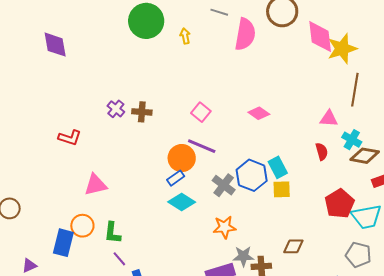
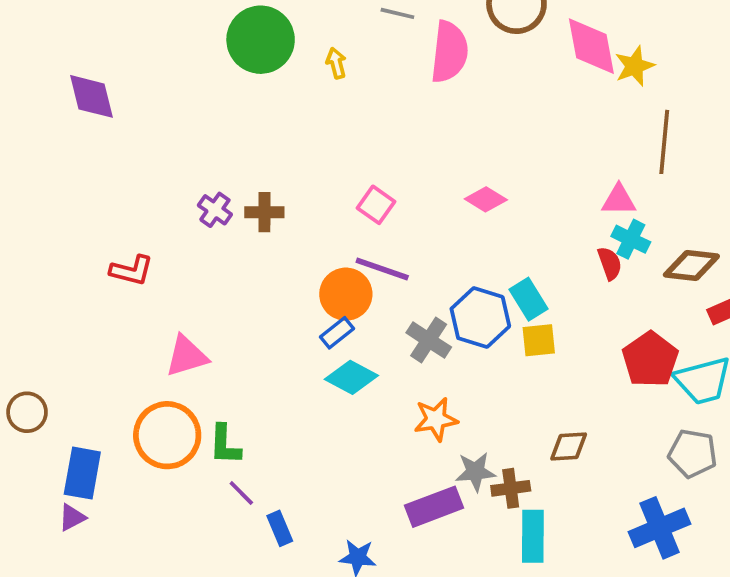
yellow star: (342, 49) -> (635, 66), size x0.7
cyan cross: (352, 140) -> (631, 239), moved
orange circle: (82, 226) -> (167, 435), size x1.5
blue rectangle: (63, 243) -> (82, 473), moved

